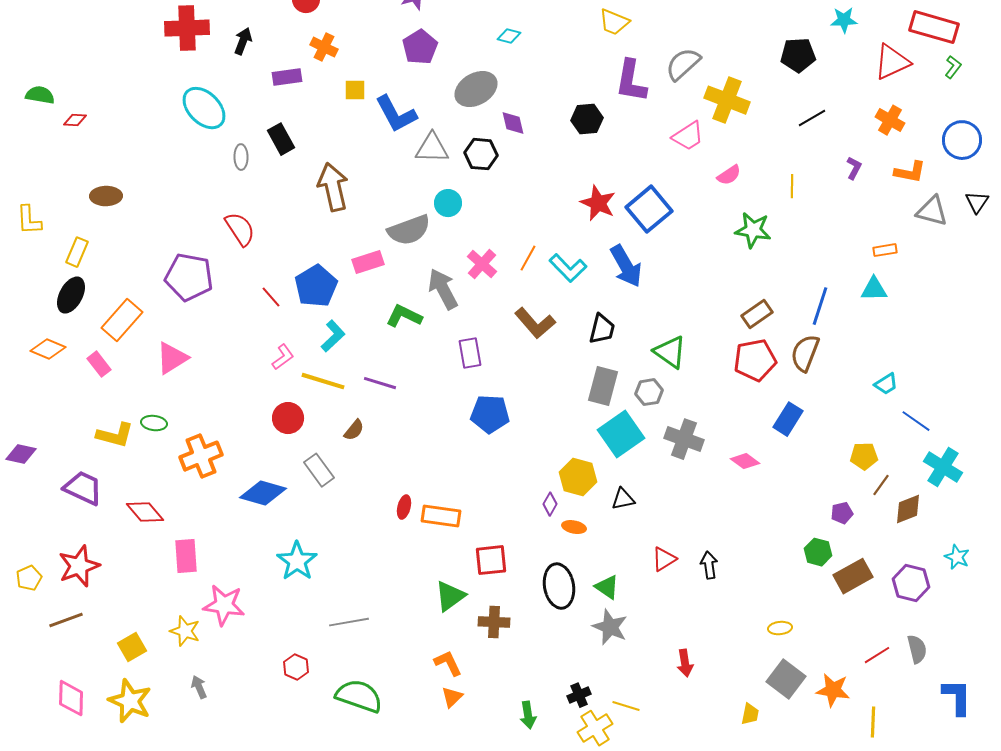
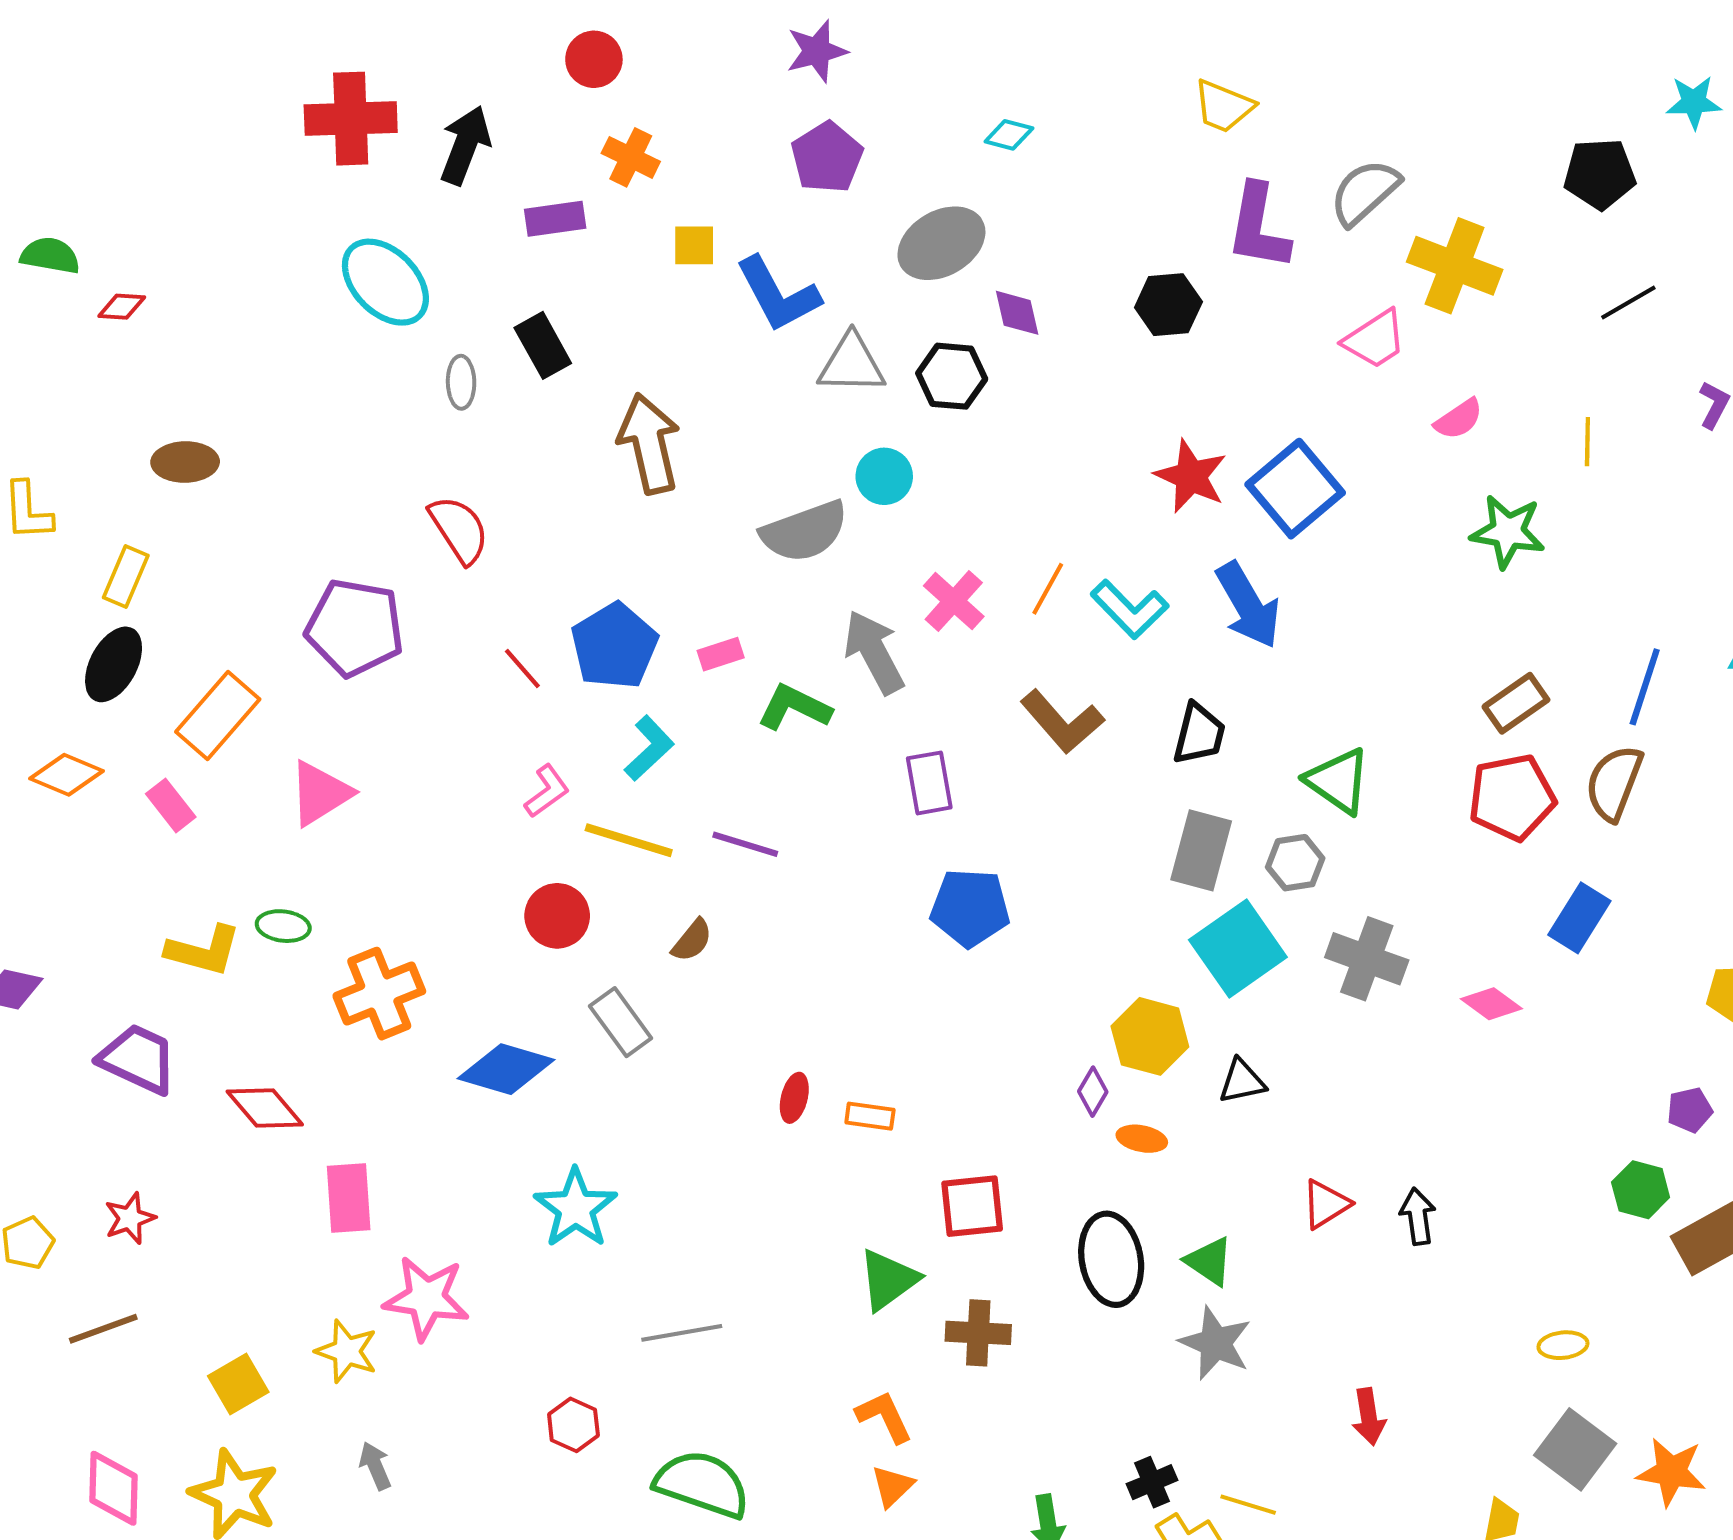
black arrow: (243, 41) -> (465, 145), size x1.4
pink rectangle: (368, 262) -> (721, 654), moved, size x0.7
orange rectangle: (441, 516) -> (870, 1116), size x0.6
red star: (79, 566) -> (130, 1218), size x0.6

